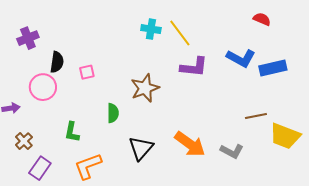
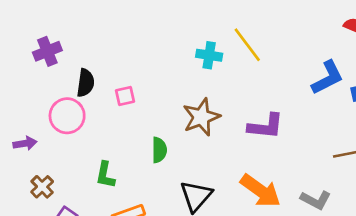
cyan cross: (151, 29) -> (209, 55), moved
blue L-shape: (241, 58) -> (328, 78), turned -56
purple L-shape: (194, 67) -> (266, 126), moved

